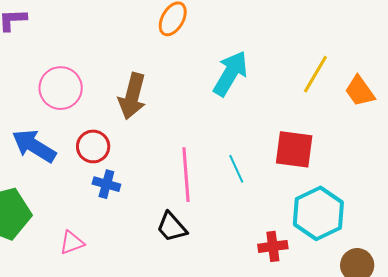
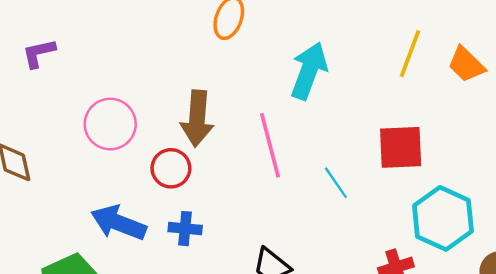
blue arrow: (34, 146) -> (119, 223), moved
red circle: (93, 146) -> (171, 168), moved
pink line: (186, 175) -> (270, 145), moved

